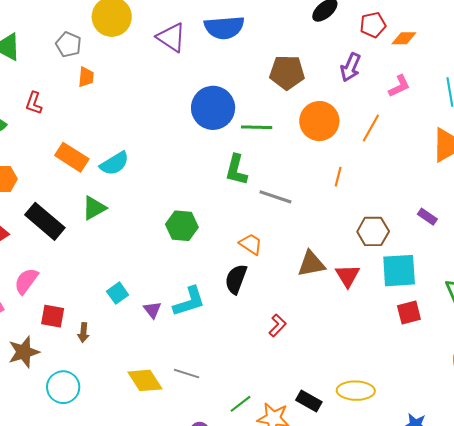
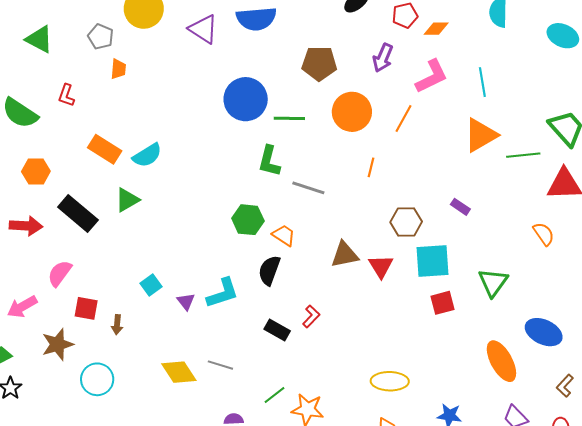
pink L-shape: (399, 86) -> (432, 76), size x1.5
green hexagon: (182, 226) -> (248, 220), moved
black rectangle: (309, 401) -> (277, 330), moved

